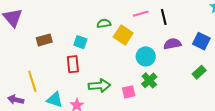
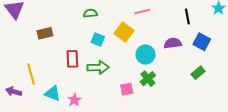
black line: (164, 17) -> (187, 16), moved
green semicircle: (104, 23) -> (90, 13), moved
cyan square: (80, 42) -> (98, 39), moved
green arrow: (99, 86) -> (98, 67), moved

